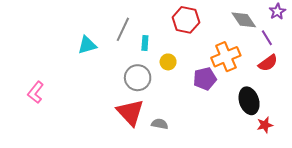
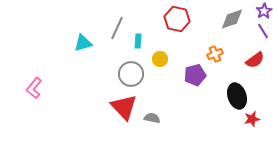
gray diamond: (244, 20) -> (232, 19), turned -75
purple line: (267, 38) -> (263, 31), moved
orange cross: (226, 57) -> (215, 54), size x0.6

